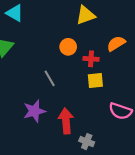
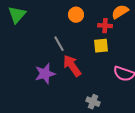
red cross: (91, 59) -> (105, 26), moved
red arrow: (66, 121) -> (72, 66), moved, turned -30

